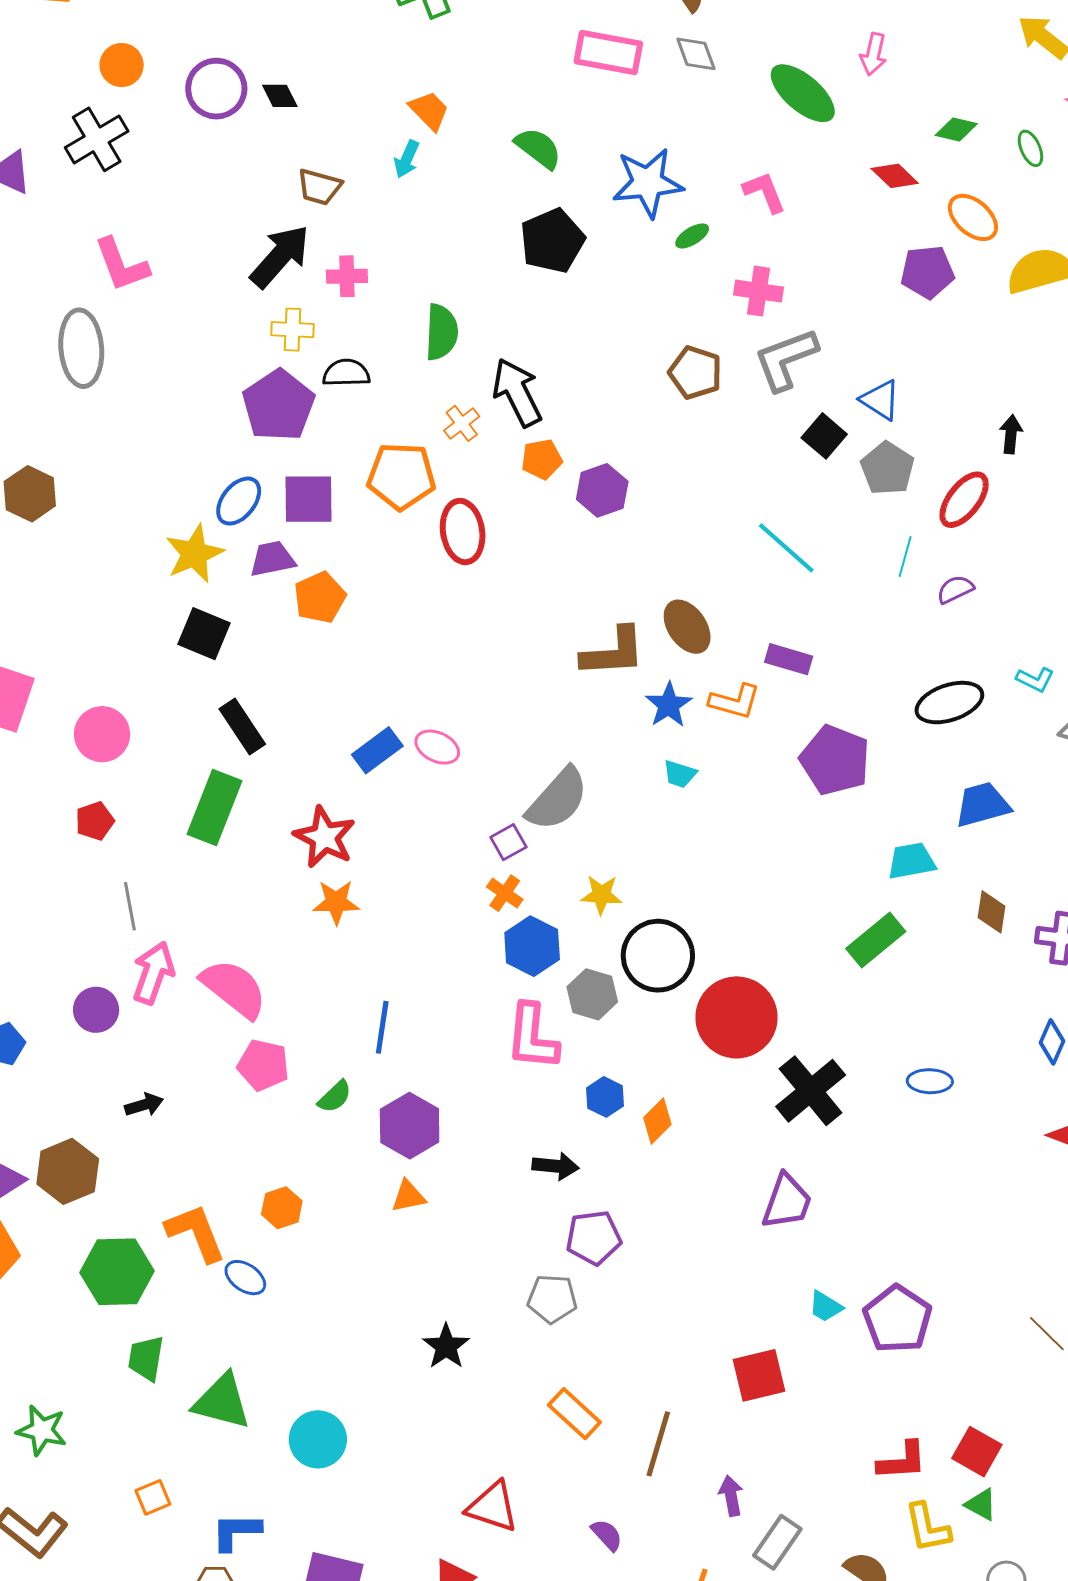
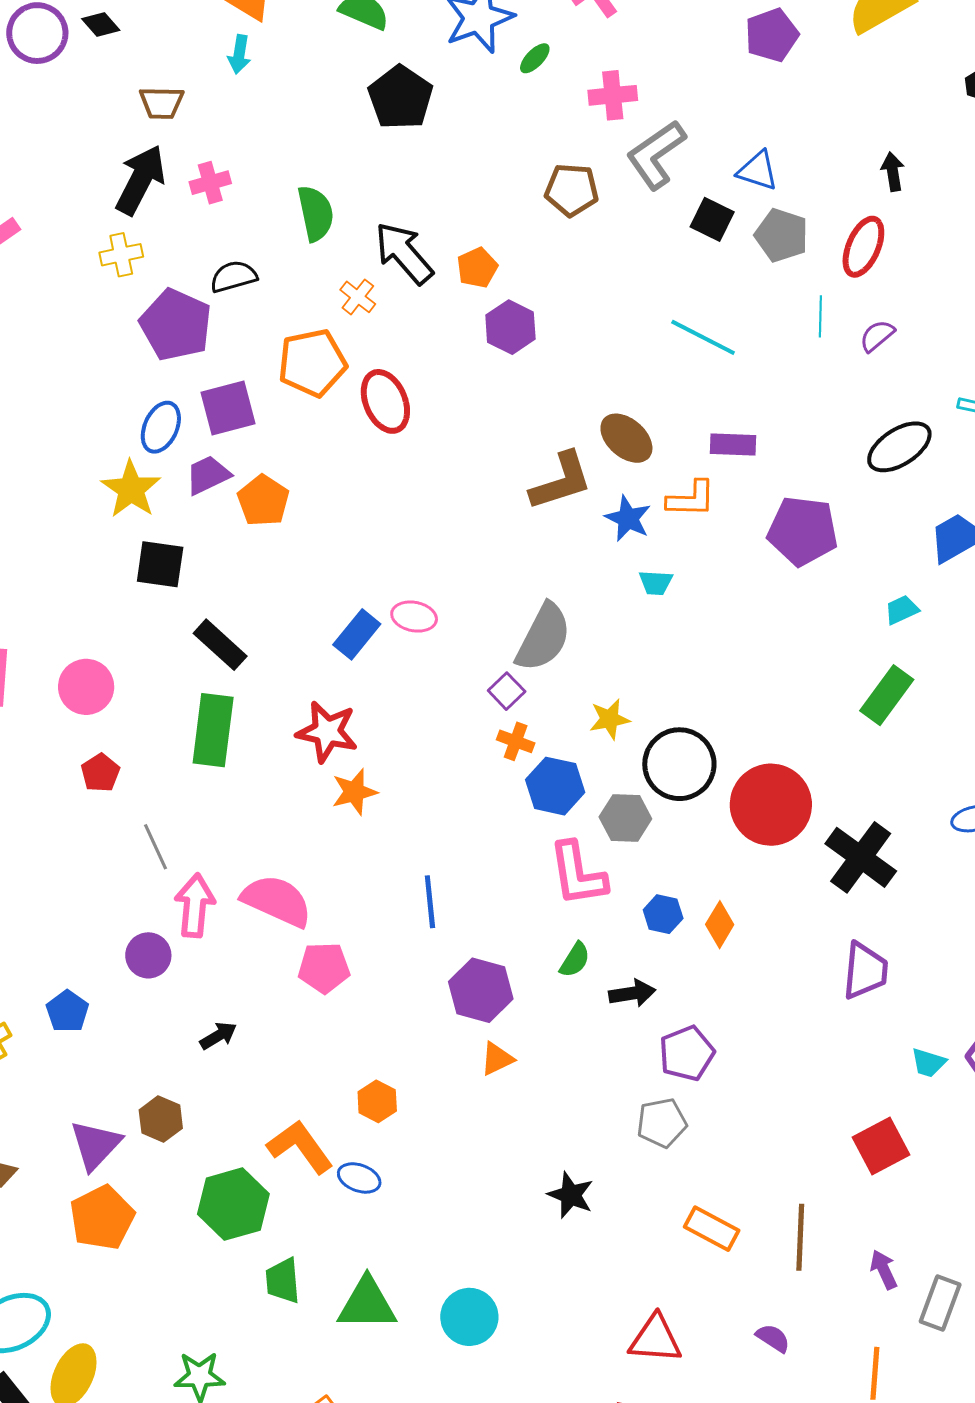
yellow cross: (292, 330) -> (121, 255), moved
orange pentagon: (542, 459) -> (477, 268), moved
cyan trapezoid: (911, 861) -> (902, 610), size x0.7
green semicircle: (335, 1097) -> (575, 960), moved
brown hexagon: (68, 1171) -> (161, 1119), size x0.7

